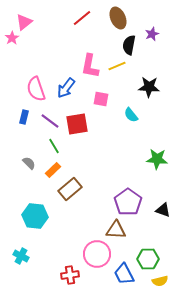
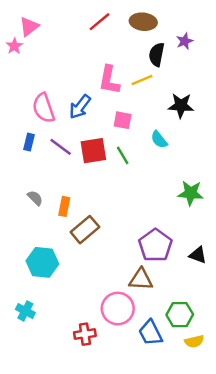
brown ellipse: (118, 18) -> (143, 22), turned -60
green line: (54, 146) -> (123, 155), moved
orange rectangle: (53, 170) -> (64, 206), turned -35

